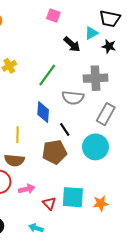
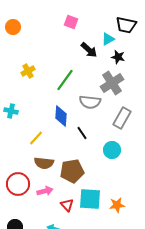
black star: (109, 46) -> (118, 57), moved
gray cross: (95, 78) -> (112, 83), turned -30
yellow line: (17, 135) -> (36, 138), turned 42
cyan circle: (95, 147) -> (112, 150), size x0.7
brown pentagon: (54, 152) -> (72, 171), moved
brown semicircle: (14, 160) -> (44, 163), moved

